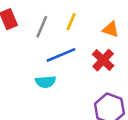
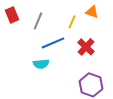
yellow line: (71, 22) -> (72, 22), moved
orange triangle: (111, 29) -> (92, 12), moved

